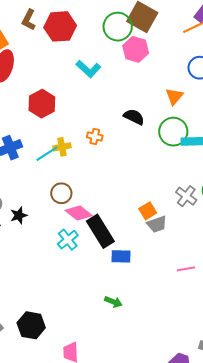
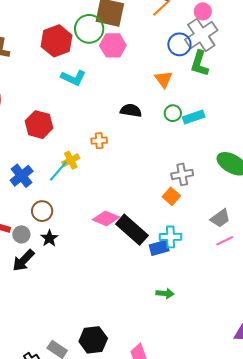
red hexagon: (60, 26) -> (57, 41), moved
green circle: (173, 132) -> (173, 113), size x0.6
brown circle: (61, 193) -> (42, 211), moved
gray cross: (186, 196) -> (182, 174), moved, turned -30
gray trapezoid: (157, 224) -> (220, 218), moved
cyan cross: (68, 240) -> (171, 237), moved, turned -35

